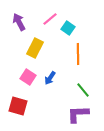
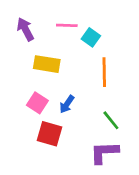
pink line: (50, 19) -> (67, 25), turned 42
yellow rectangle: (35, 48) -> (47, 64), turned 72
red square: (18, 106) -> (49, 134), moved

